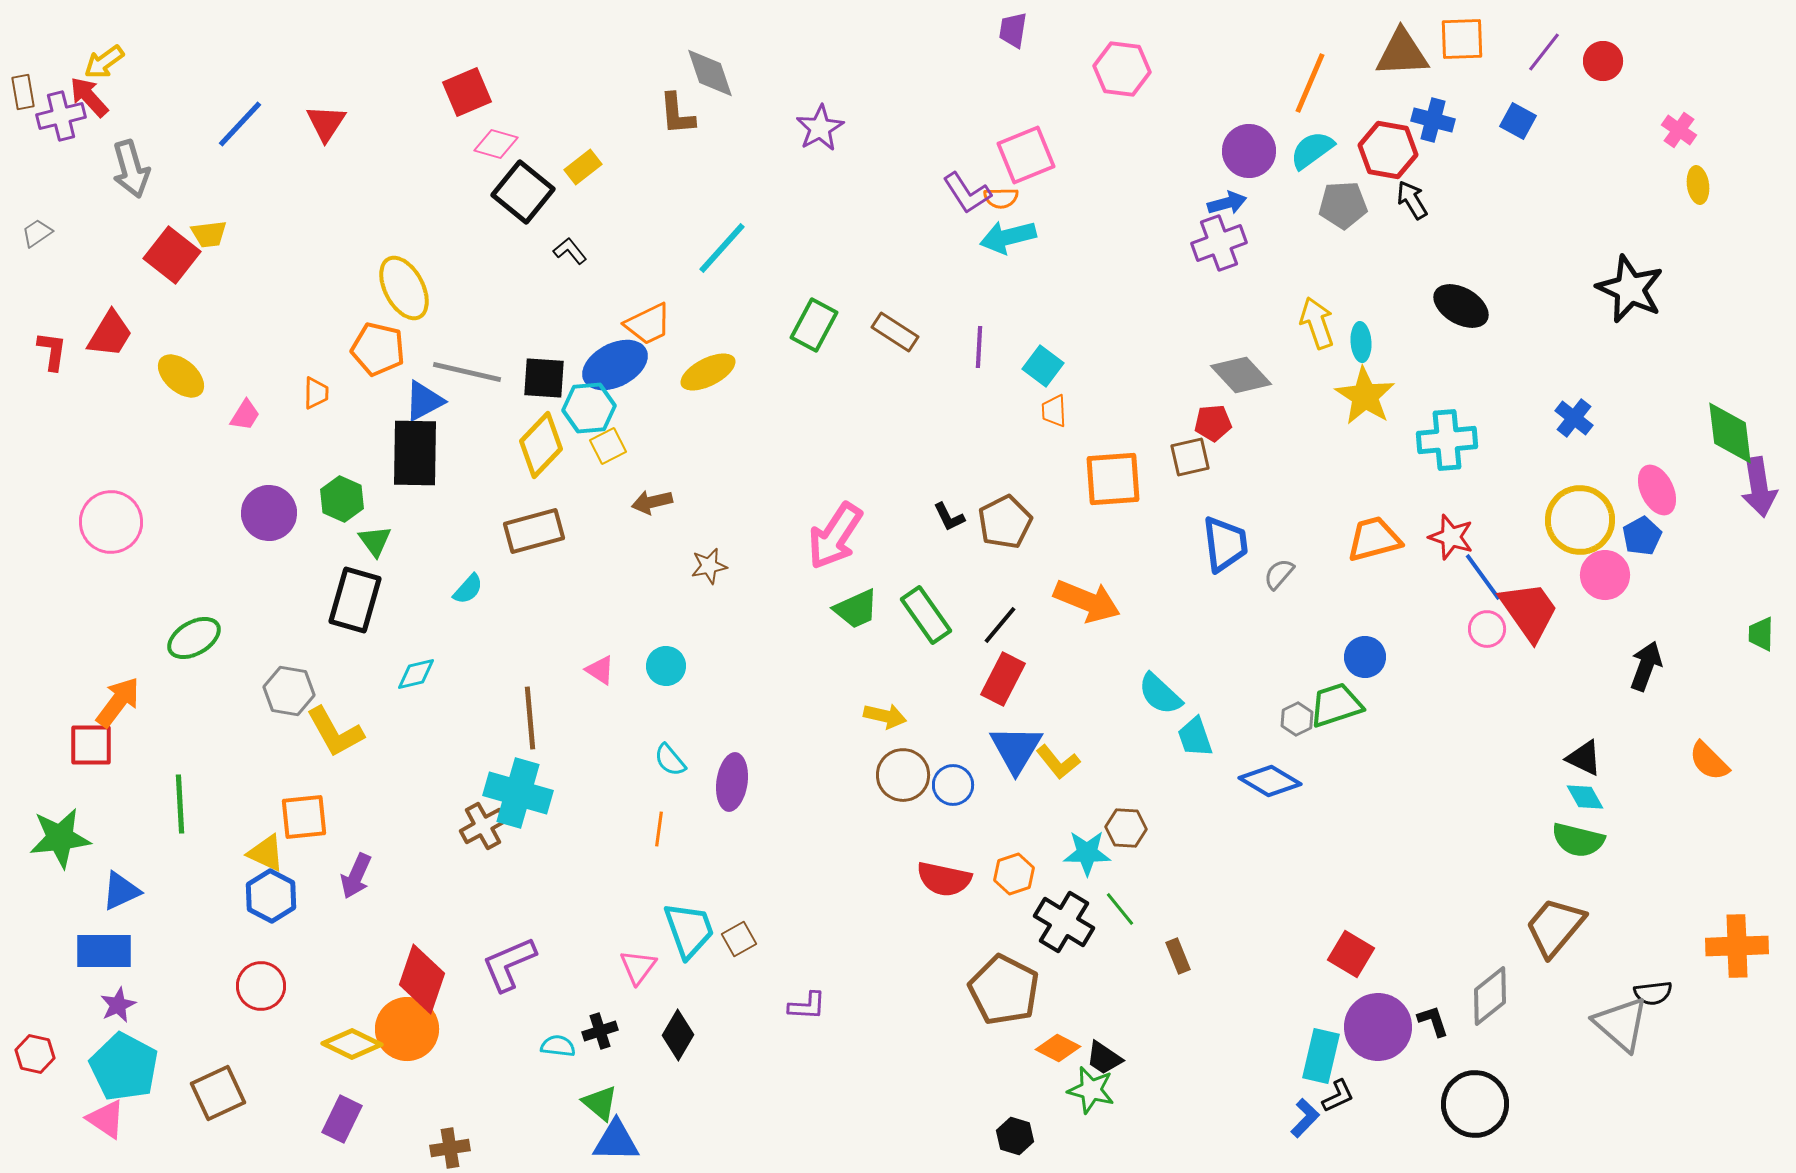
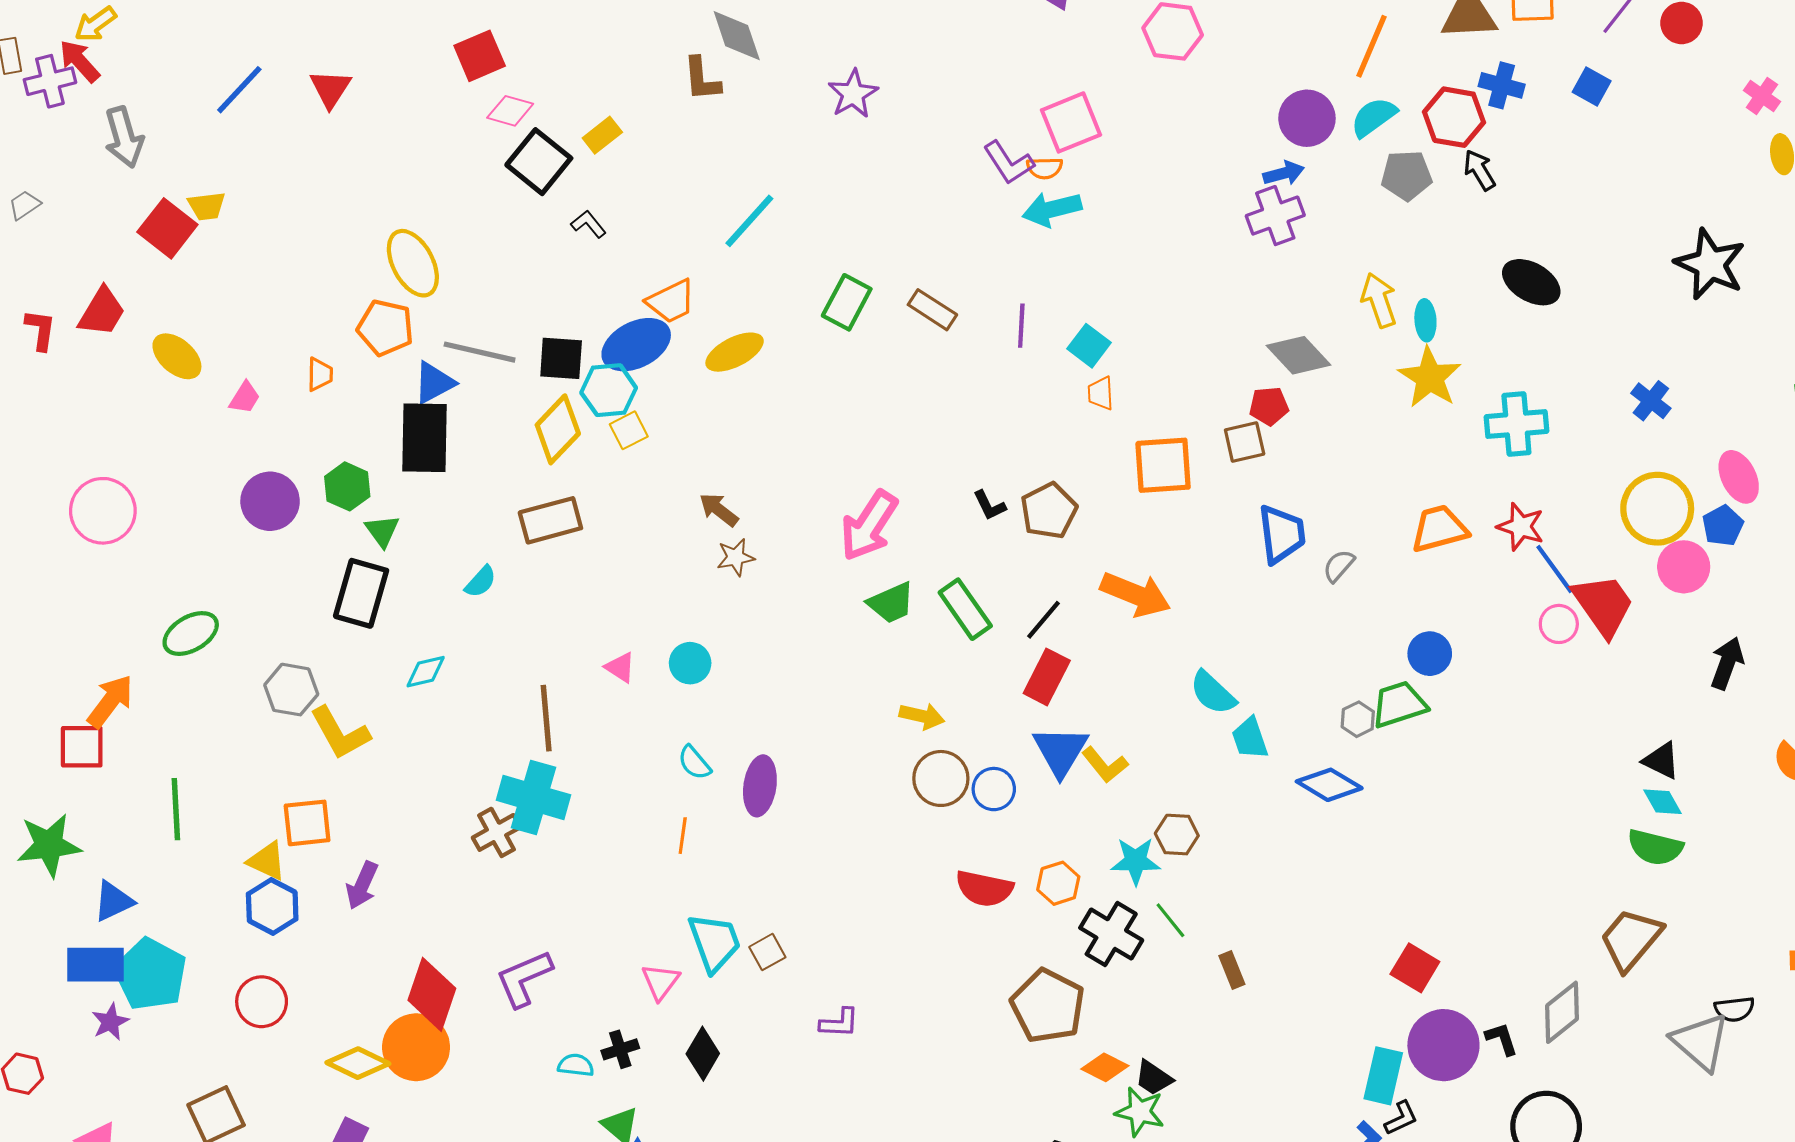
brown arrow: (652, 502) -> (719, 510), moved, turned 51
cyan pentagon: (124, 1067) -> (150, 974), moved

